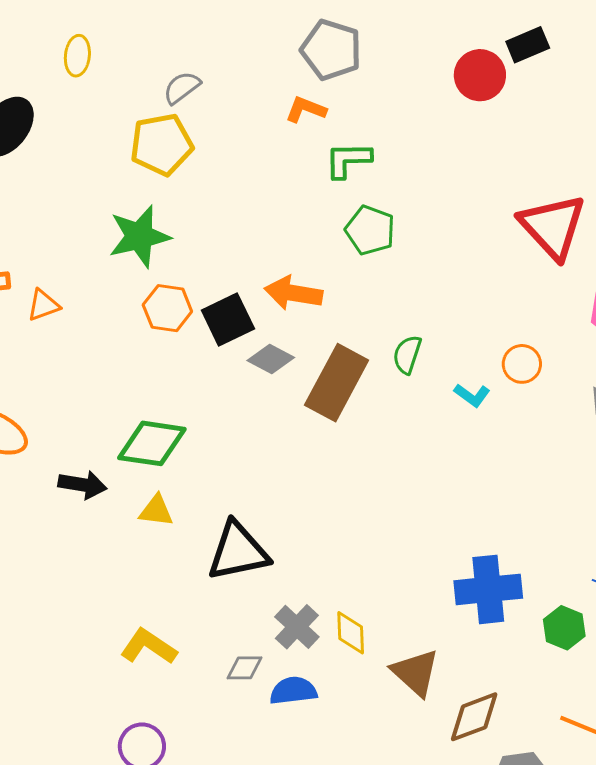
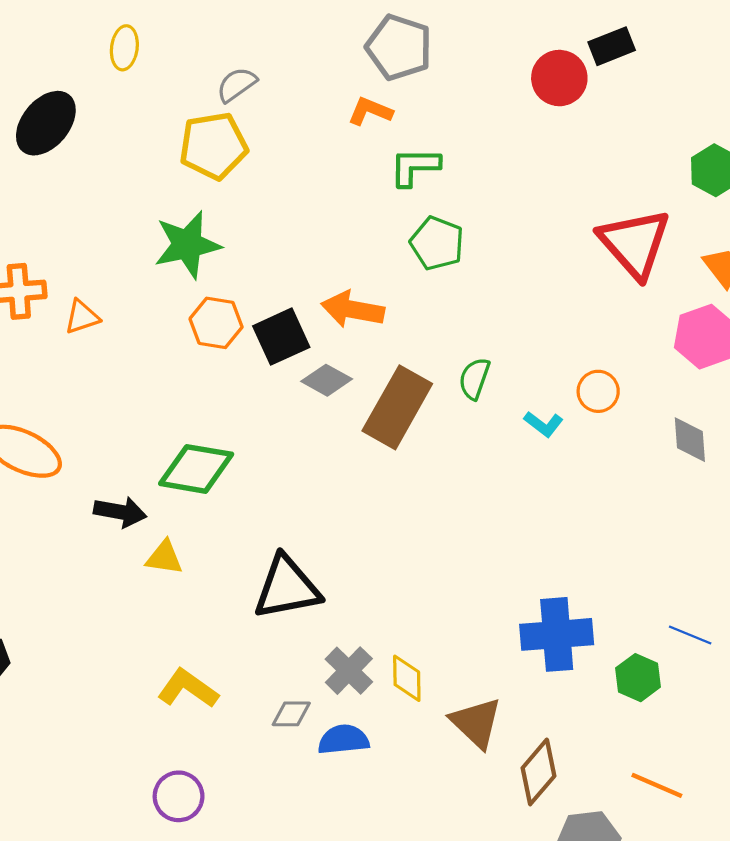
yellow triangle: (156, 511) -> (164, 558), moved
brown diamond: (474, 717) -> (538, 772), turned -30

